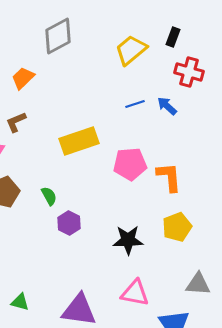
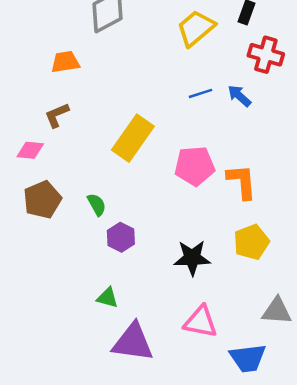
orange trapezoid: (23, 78) -> (65, 62), turned 35
yellow rectangle: (79, 141) -> (133, 138), turned -36
green triangle: (20, 302) -> (108, 298), moved

